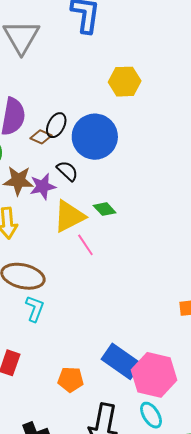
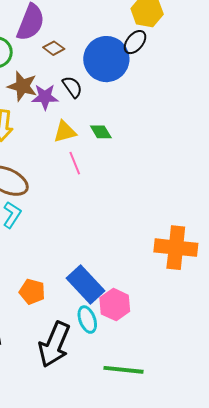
black ellipse: (56, 125) -> (135, 42), moved
yellow triangle: (69, 216) -> (65, 132), size x0.7
pink hexagon: (154, 375) -> (115, 305), size x0.7
cyan ellipse: (151, 415) -> (87, 320), moved

